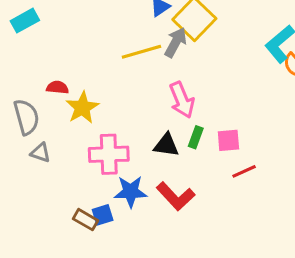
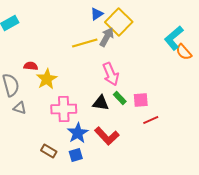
green rectangle: (196, 137) -> (120, 98), turned -64
blue star: (131, 192) -> (78, 133), turned -30
blue square: (103, 215) -> (76, 155), moved

